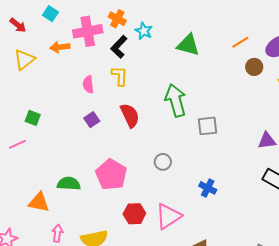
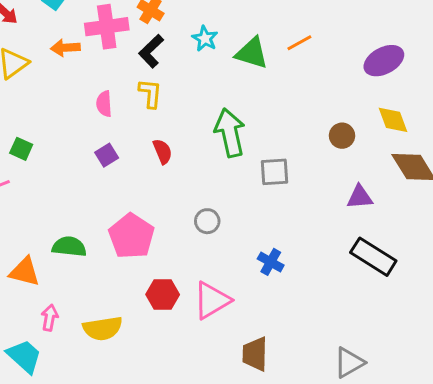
cyan star: (144, 31) -> (205, 39), moved
orange line: (240, 42) -> (299, 43), moved
brown circle: (254, 67) -> (342, 136), moved
red semicircle: (130, 115) -> (163, 151), size x0.7

